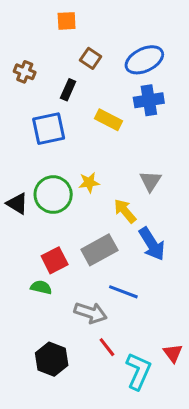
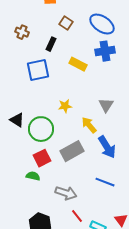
blue ellipse: (144, 60) -> (102, 24), turned 60
green circle: (53, 195) -> (41, 129), moved
blue line: (123, 292) -> (105, 182), moved

